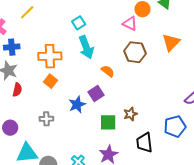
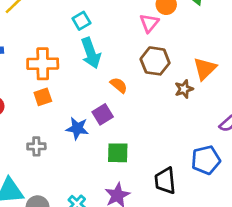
pink triangle: (130, 24) -> (149, 23), turned 42
orange triangle: (171, 42) -> (205, 69), moved
orange square: (51, 81) -> (43, 97), turned 32
blue star: (77, 105) -> (77, 128), turned 30
brown star: (130, 114) -> (184, 89), moved

